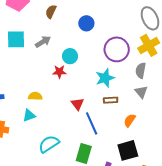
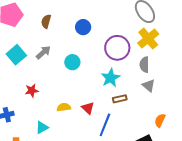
cyan square: (16, 39) -> (16, 55), turned -30
red star: (59, 72) -> (32, 91), moved
yellow semicircle: (35, 96) -> (64, 107), moved
orange semicircle: (130, 120) -> (160, 120), moved
blue line: (92, 123) -> (105, 125), turned 55

